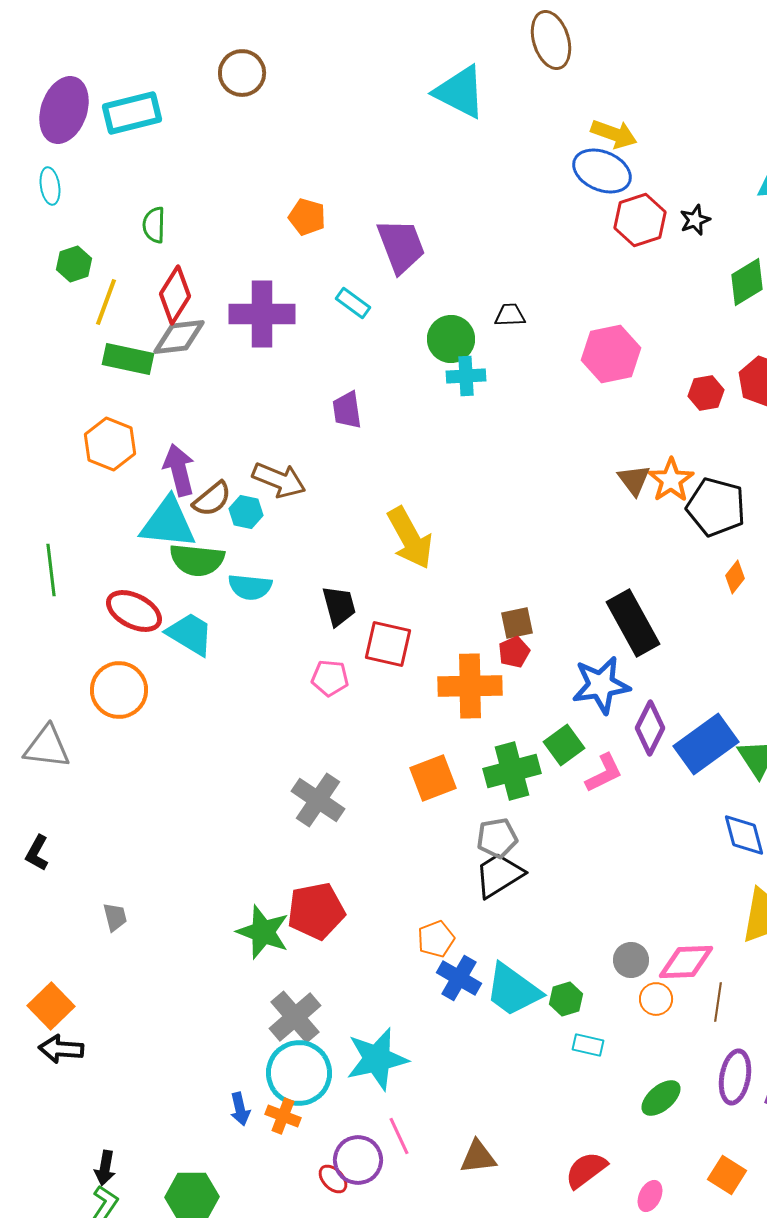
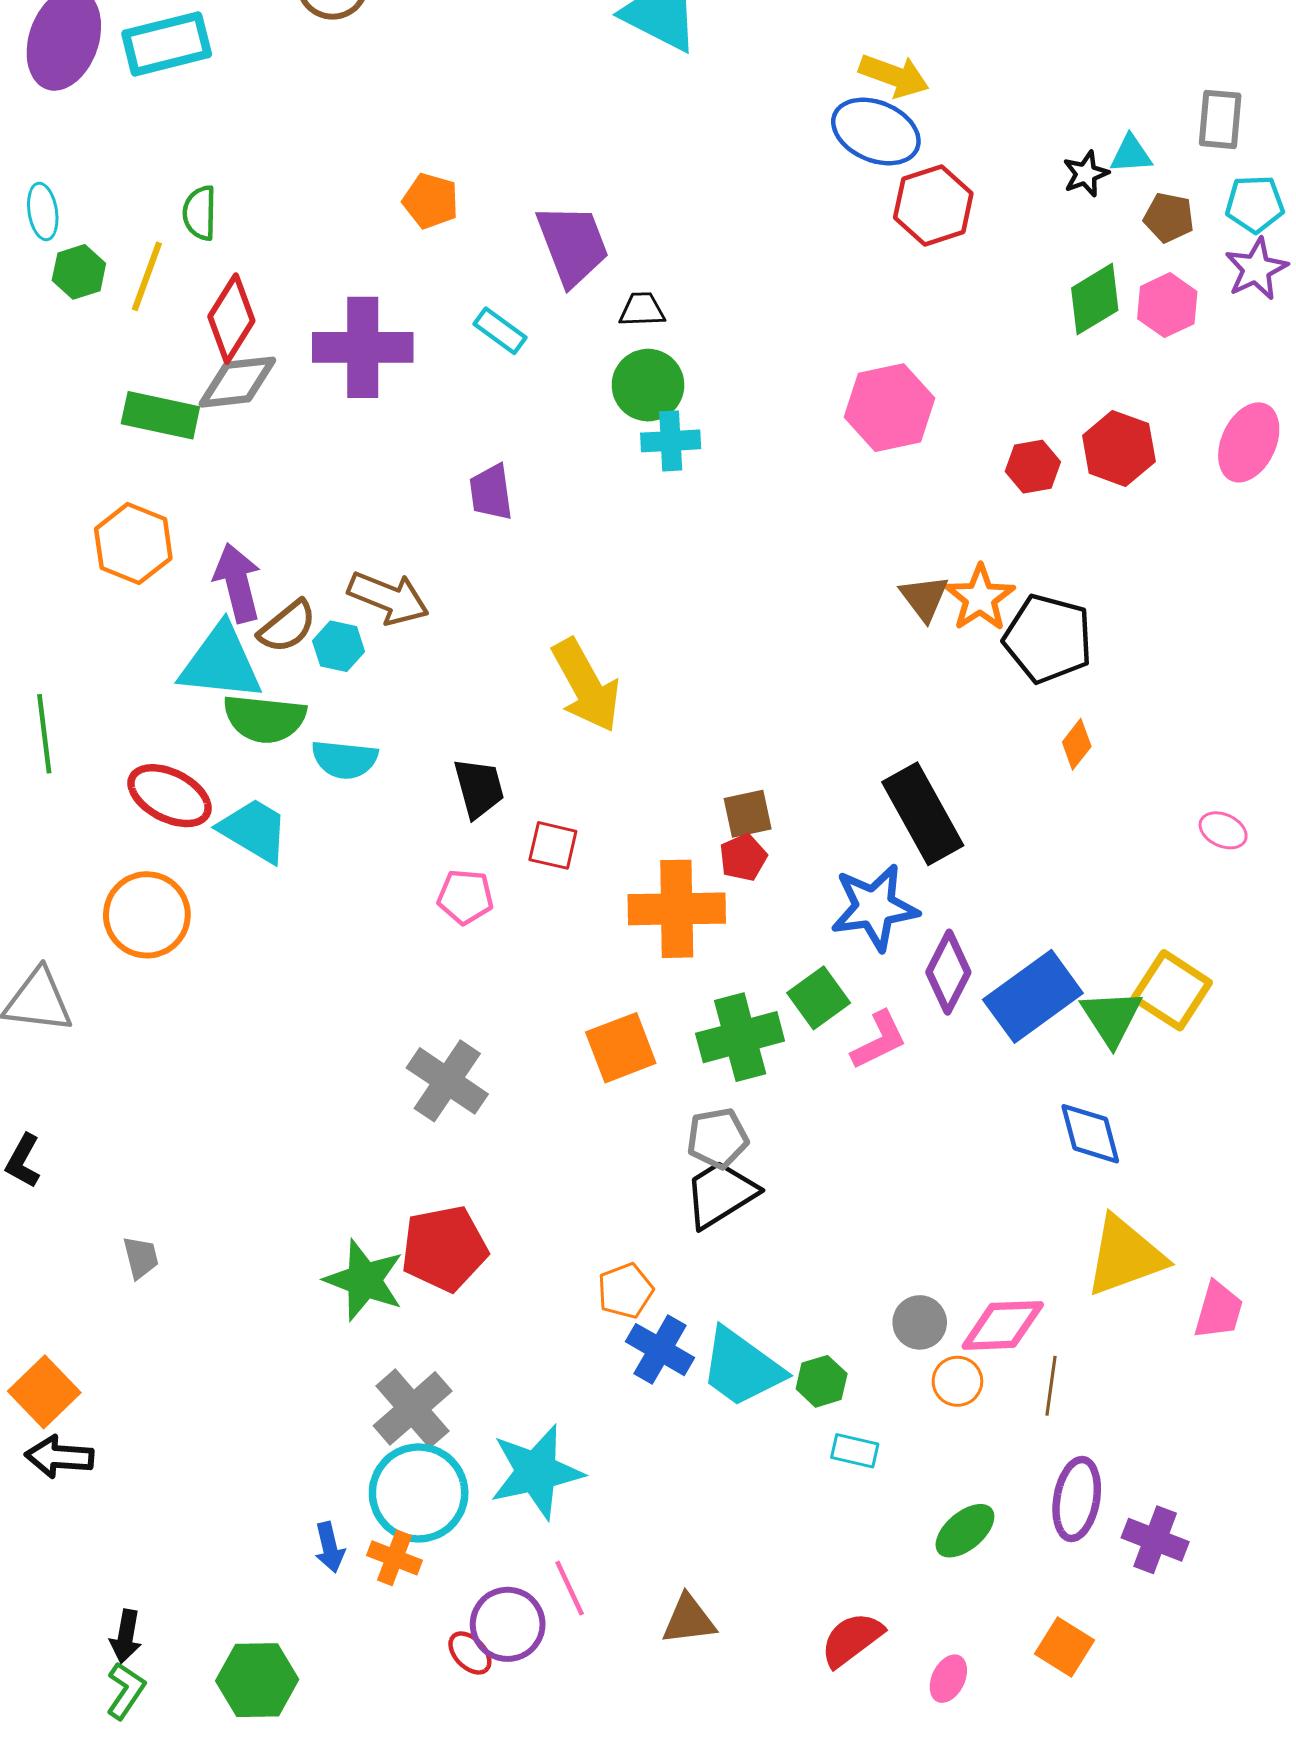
cyan ellipse: (50, 186) -> (43, 211), moved
black star: (695, 220) -> (1086, 174), moved
yellow line: (106, 302) -> (147, 276), moved
black trapezoid: (510, 315) -> (642, 310), moved
red square: (388, 644) -> (553, 845), size x0.7

